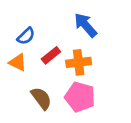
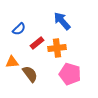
orange triangle: (18, 62) -> (12, 62), moved, turned -32
pink pentagon: (80, 97) -> (70, 74), moved

